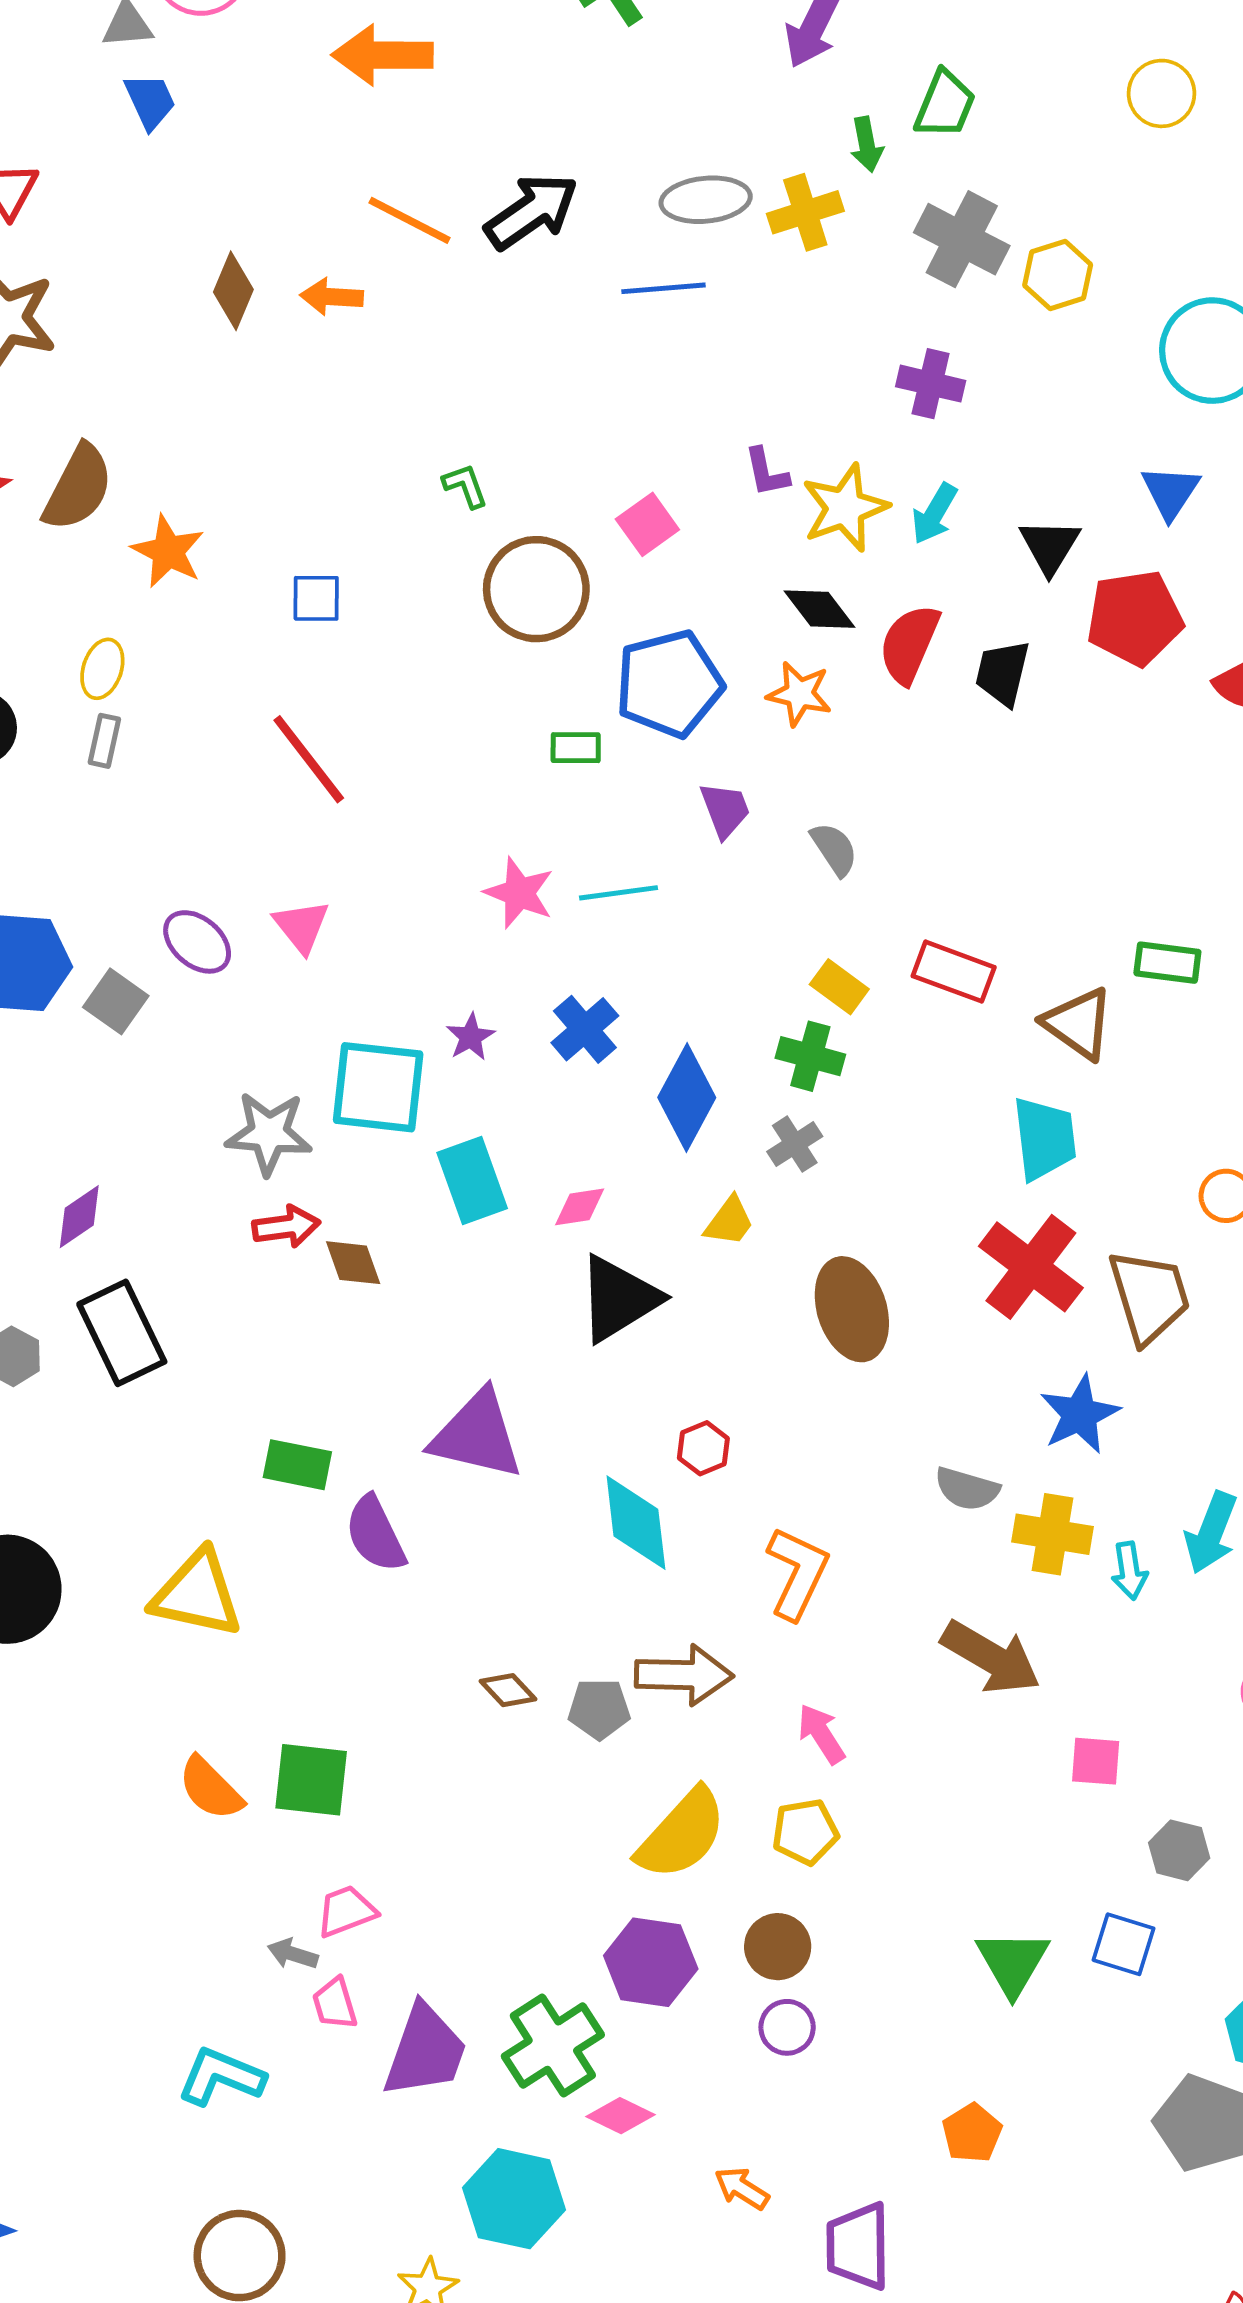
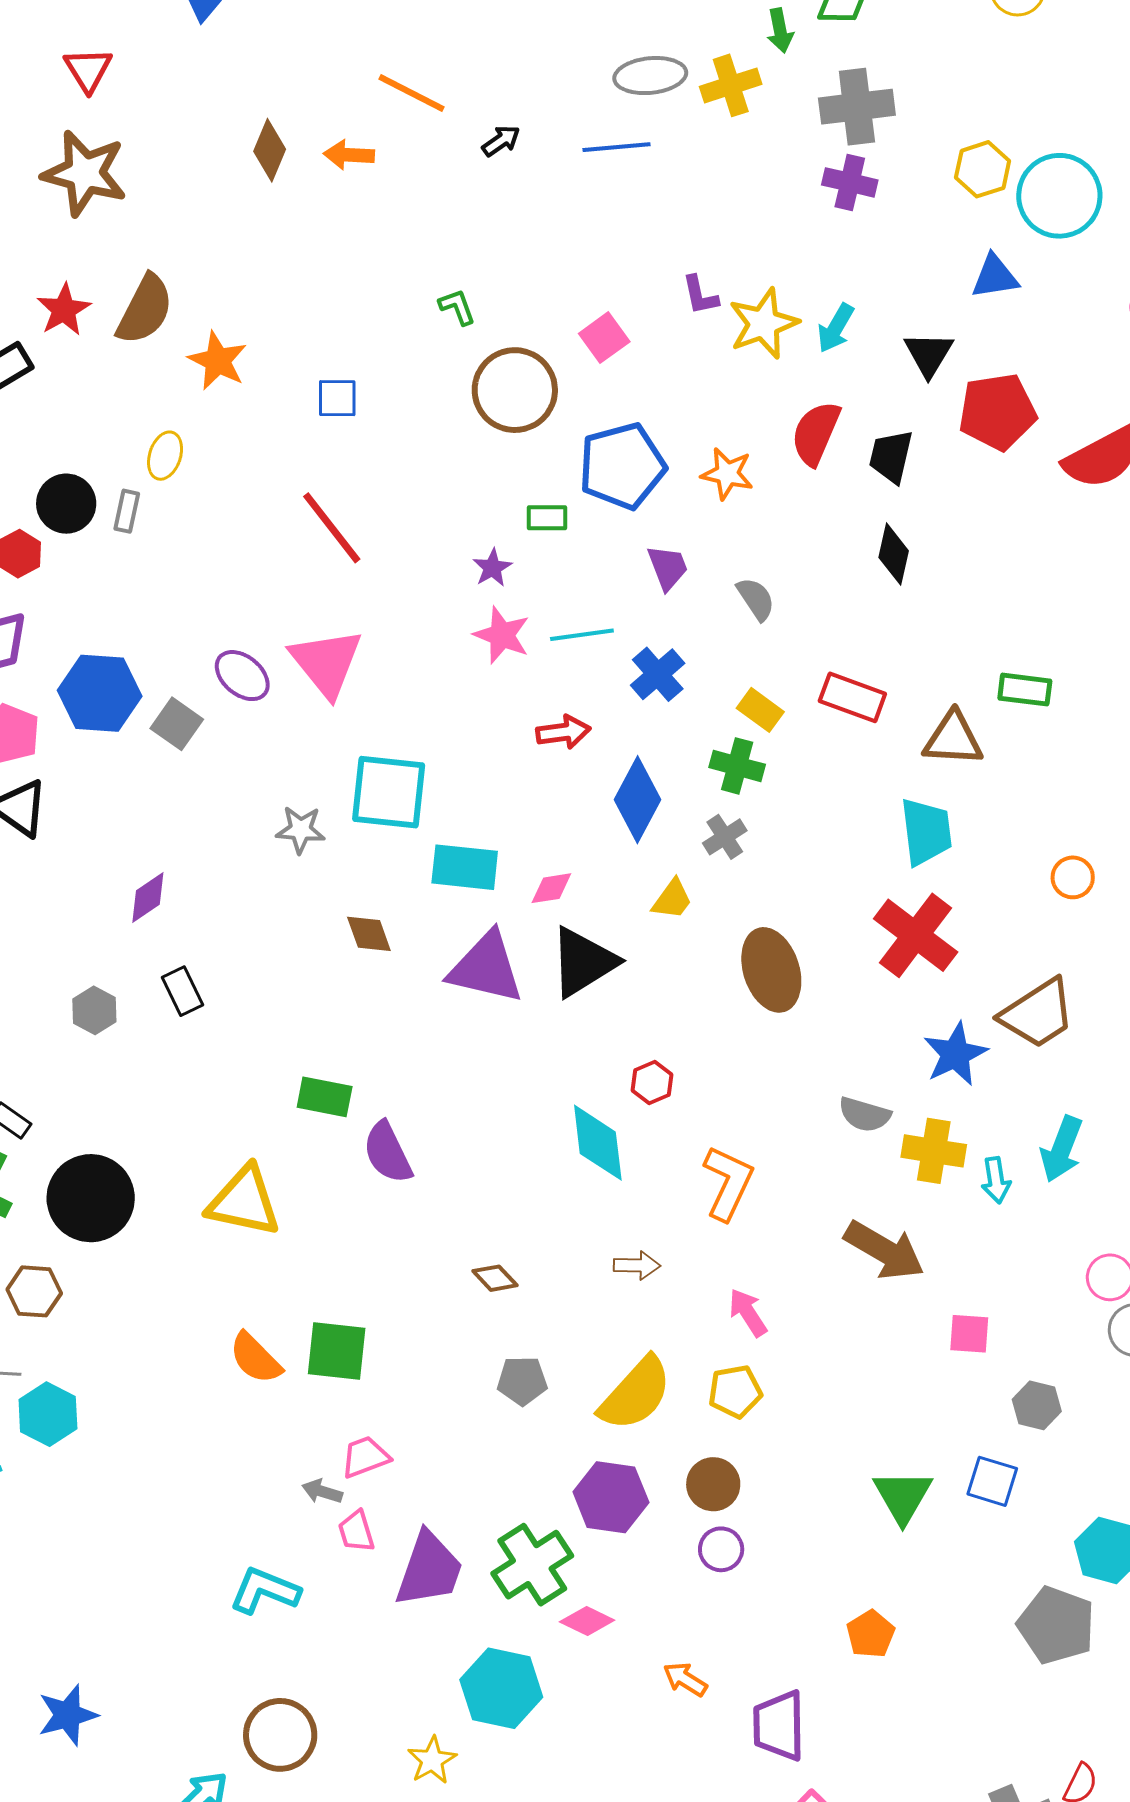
black arrow: (532, 211) -> (501, 141), moved, size x0.5
gray cross: (962, 239) -> (857, 107), turned -34
yellow hexagon: (1058, 275) -> (983, 169), moved
purple cross: (931, 384) -> (850, 182), moved
blue triangle: (1170, 492) -> (995, 277), moved, turned 48
black diamond: (820, 609) -> (894, 554), moved, turned 50
gray rectangle: (104, 741) -> (127, 511), moved
pink triangle: (301, 926) -> (326, 663), size x1.6
brown triangle: (1078, 1023) -> (953, 739), turned -32
blue cross: (585, 1029) -> (658, 674), moved
purple star: (471, 1037) -> (492, 568), moved
gray star: (269, 1133) -> (301, 830), size x0.7
cyan rectangle: (472, 1180) -> (465, 867), turned -64
red arrow: (286, 1227) -> (563, 732), moved
brown trapezoid: (1149, 1296) -> (1038, 1014), moved, turned 74
black rectangle: (122, 1333) -> (183, 991), size x0.6
purple triangle: (477, 1435) -> (486, 968), moved
brown arrow: (684, 1675) -> (637, 1265), size x0.6
gray pentagon: (599, 1709) -> (522, 1381), moved

